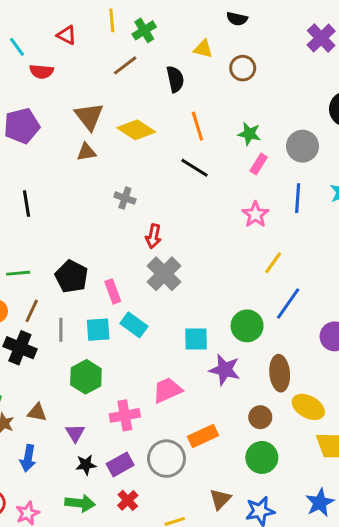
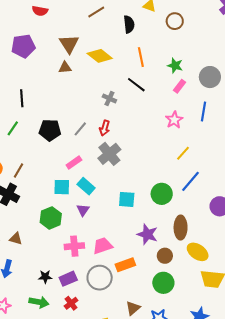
gray cross: (125, 198) -> (109, 98), moved
green line: (18, 273) -> (13, 128), moved, turned -56
black pentagon: (72, 277) -> (50, 130), moved, turned -30
pink rectangle: (113, 291) -> (74, 162), turned 70
gray line: (61, 330) -> (80, 129), moved, turned 35
purple star: (225, 370) -> (147, 234), moved
pink trapezoid: (167, 390) -> (103, 246), moved
purple triangle: (75, 433) -> (83, 210), moved

